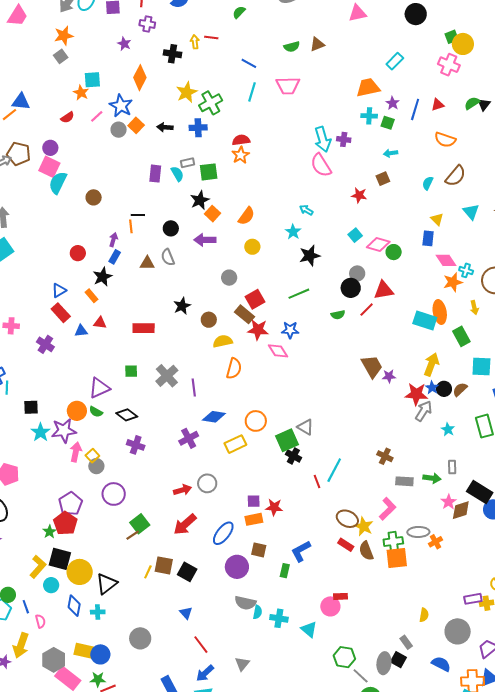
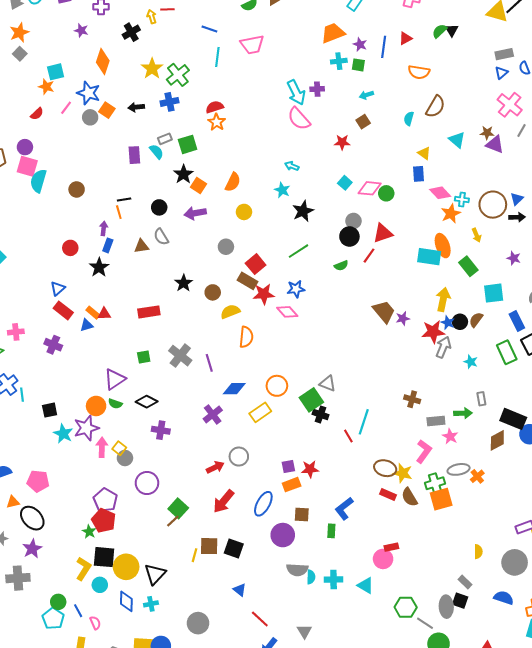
black cross: (172, 54) -> (131, 32), turned -30
orange rectangle: (92, 296) -> (93, 313), moved
pink star: (449, 502) -> (450, 436), moved

